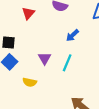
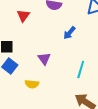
cyan line: (67, 63) -> (81, 69), moved

